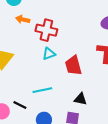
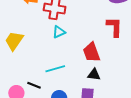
red trapezoid: (73, 66) -> (91, 52), moved

